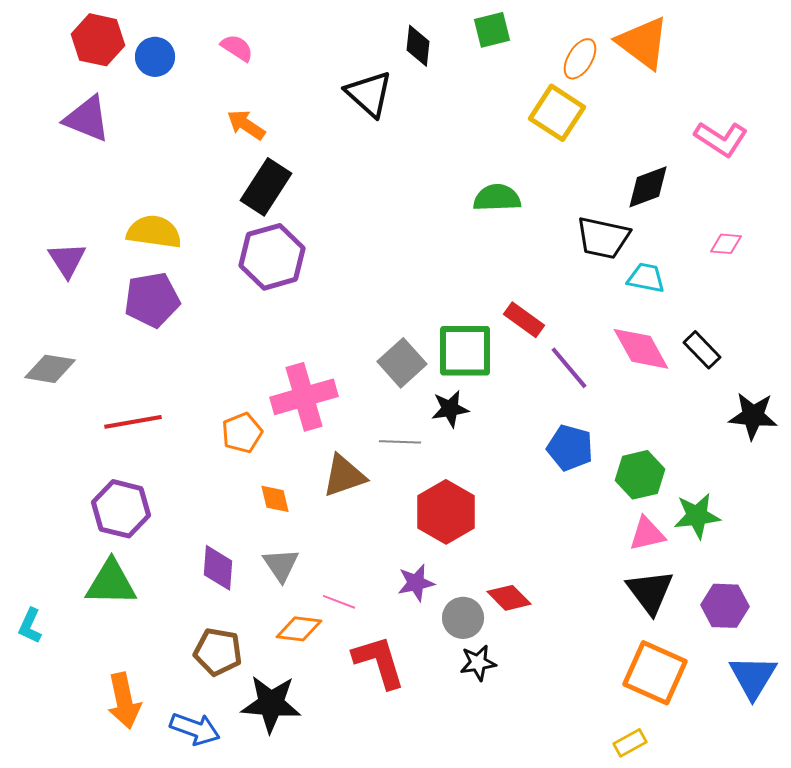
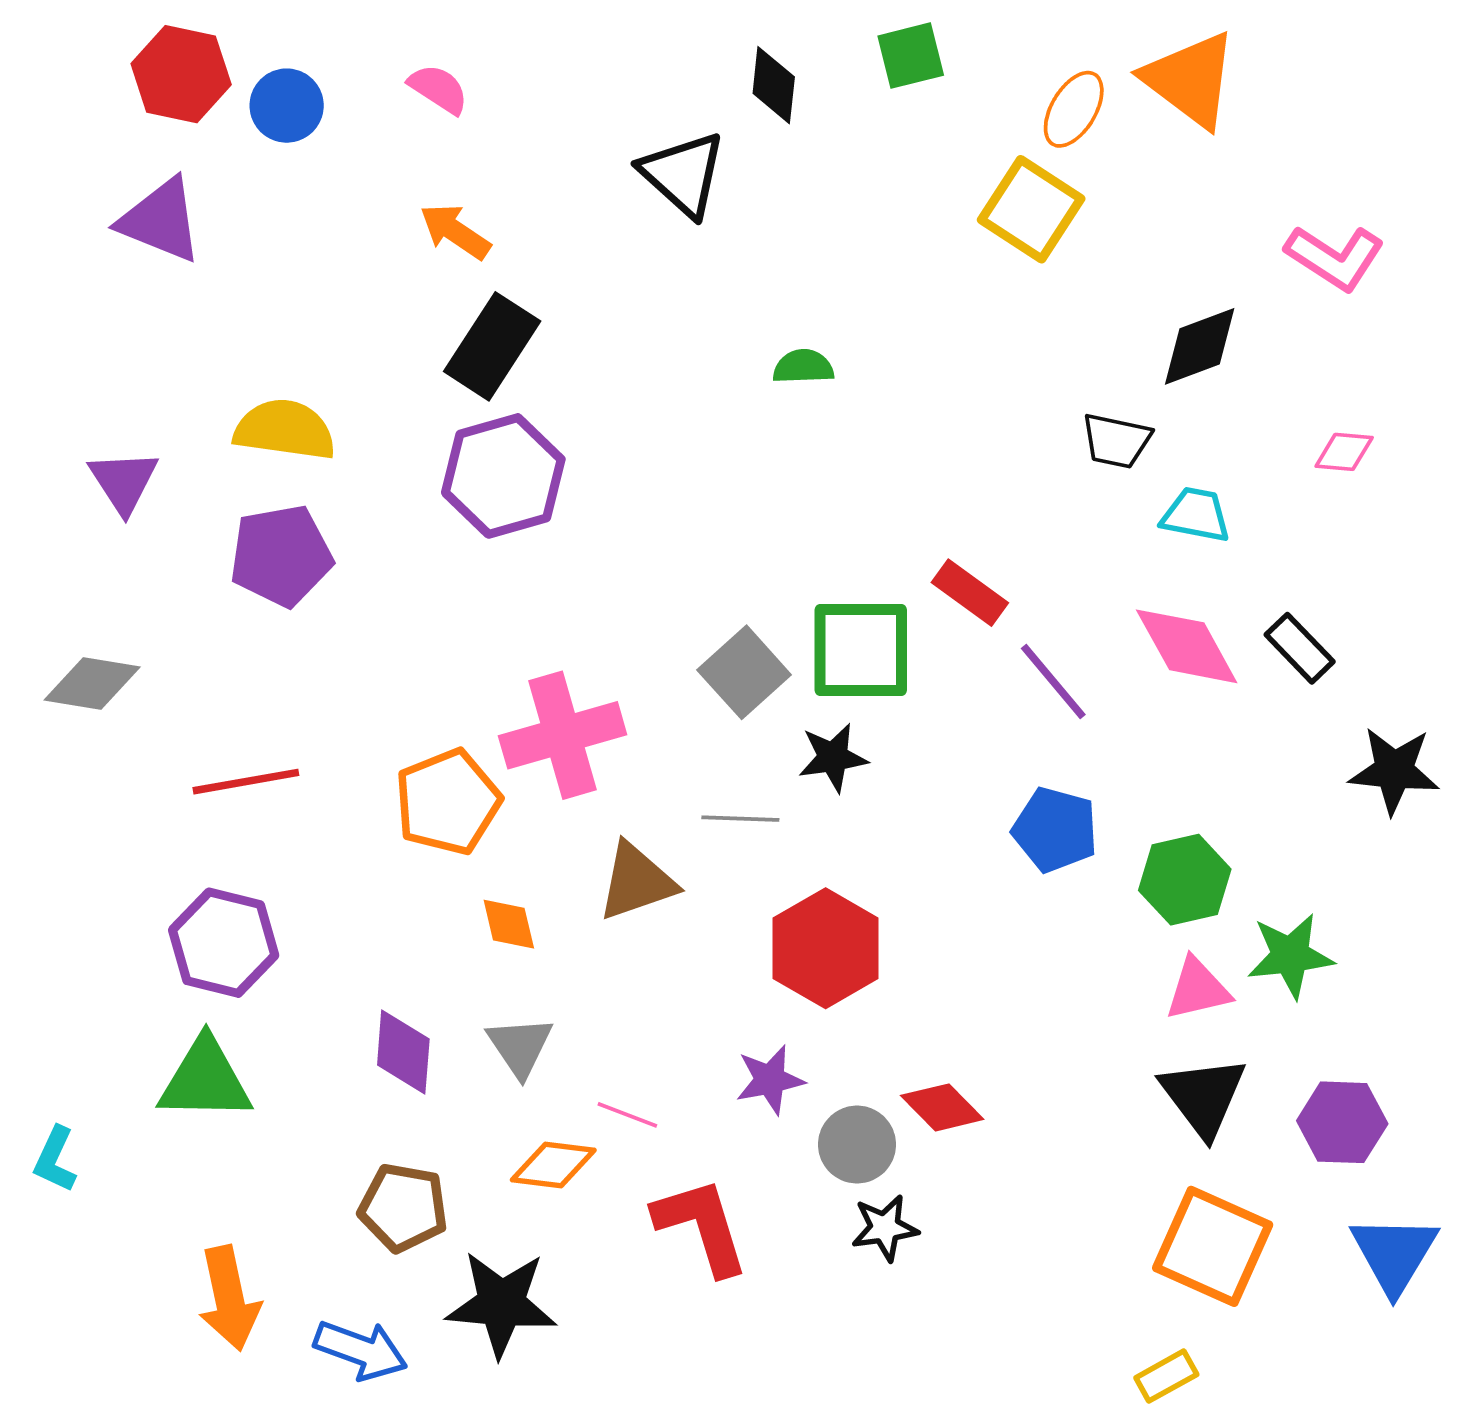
green semicircle: (497, 198) -> (803, 367), moved, size x0.7
black trapezoid: (603, 238) -> (1116, 441), size x0.7
orange pentagon: (242, 433) -> (448, 802), size x1.4

